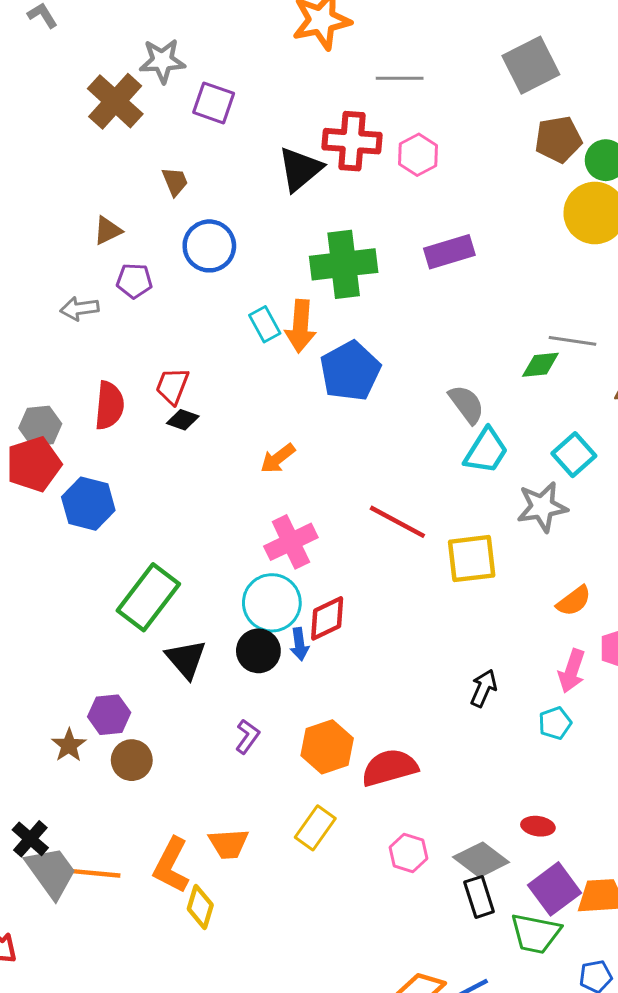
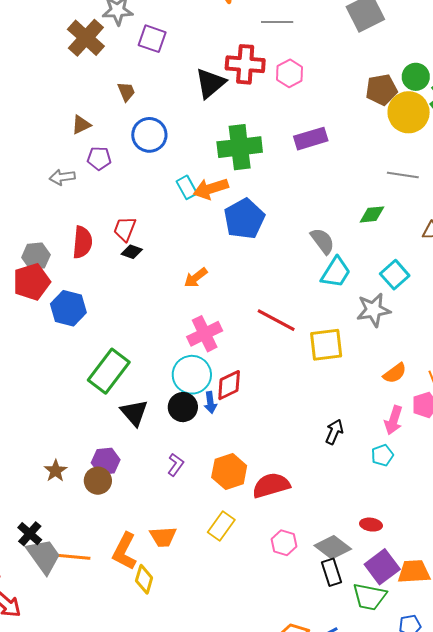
brown pentagon: (558, 139) -> (381, 90), moved
orange arrow: (300, 326) -> (211, 189), turned 68
gray line: (572, 341) -> (403, 175), moved
purple hexagon: (109, 715) -> (106, 461), moved

